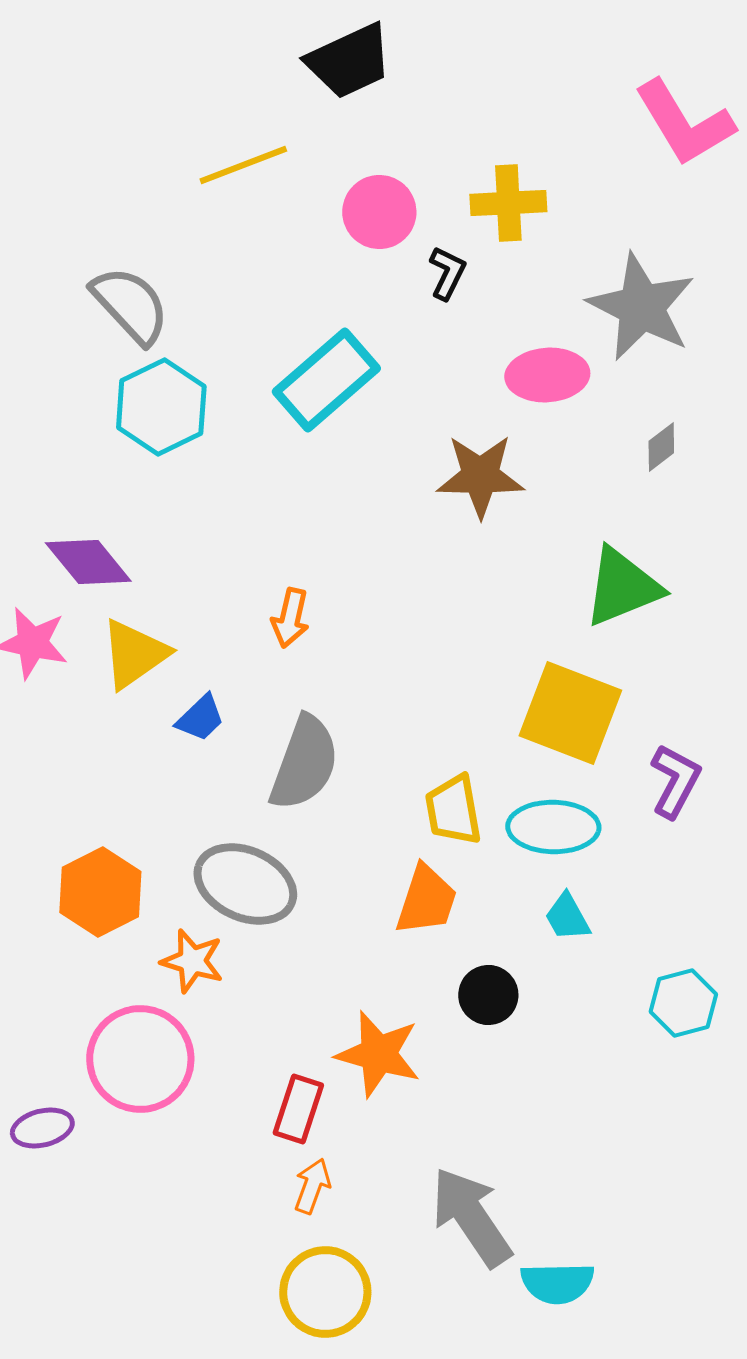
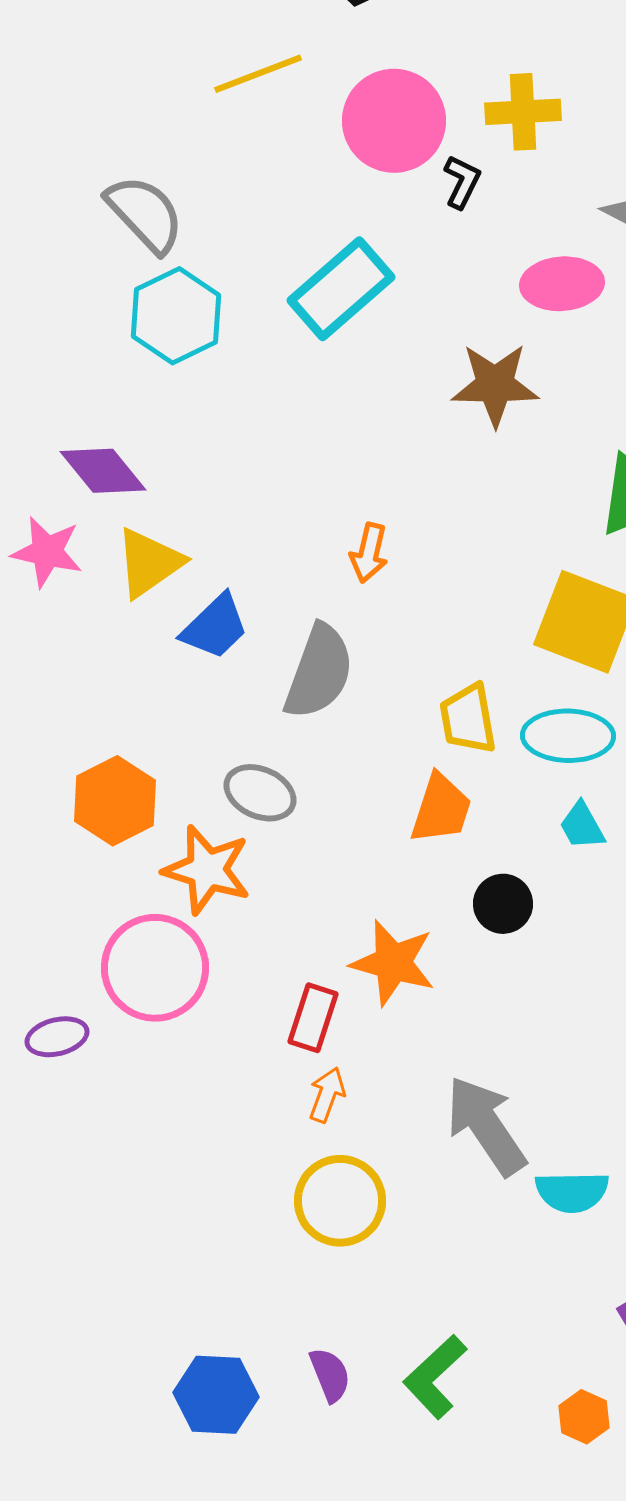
pink circle: (379, 212) -> (394, 121), size x1.4
orange arrow: (290, 618) -> (369, 553), moved
blue trapezoid: (200, 718) -> (215, 627), size x1.4
gray ellipse: (245, 884) -> (260, 793), size x0.7
orange star: (192, 961) -> (207, 870), size x1.4

